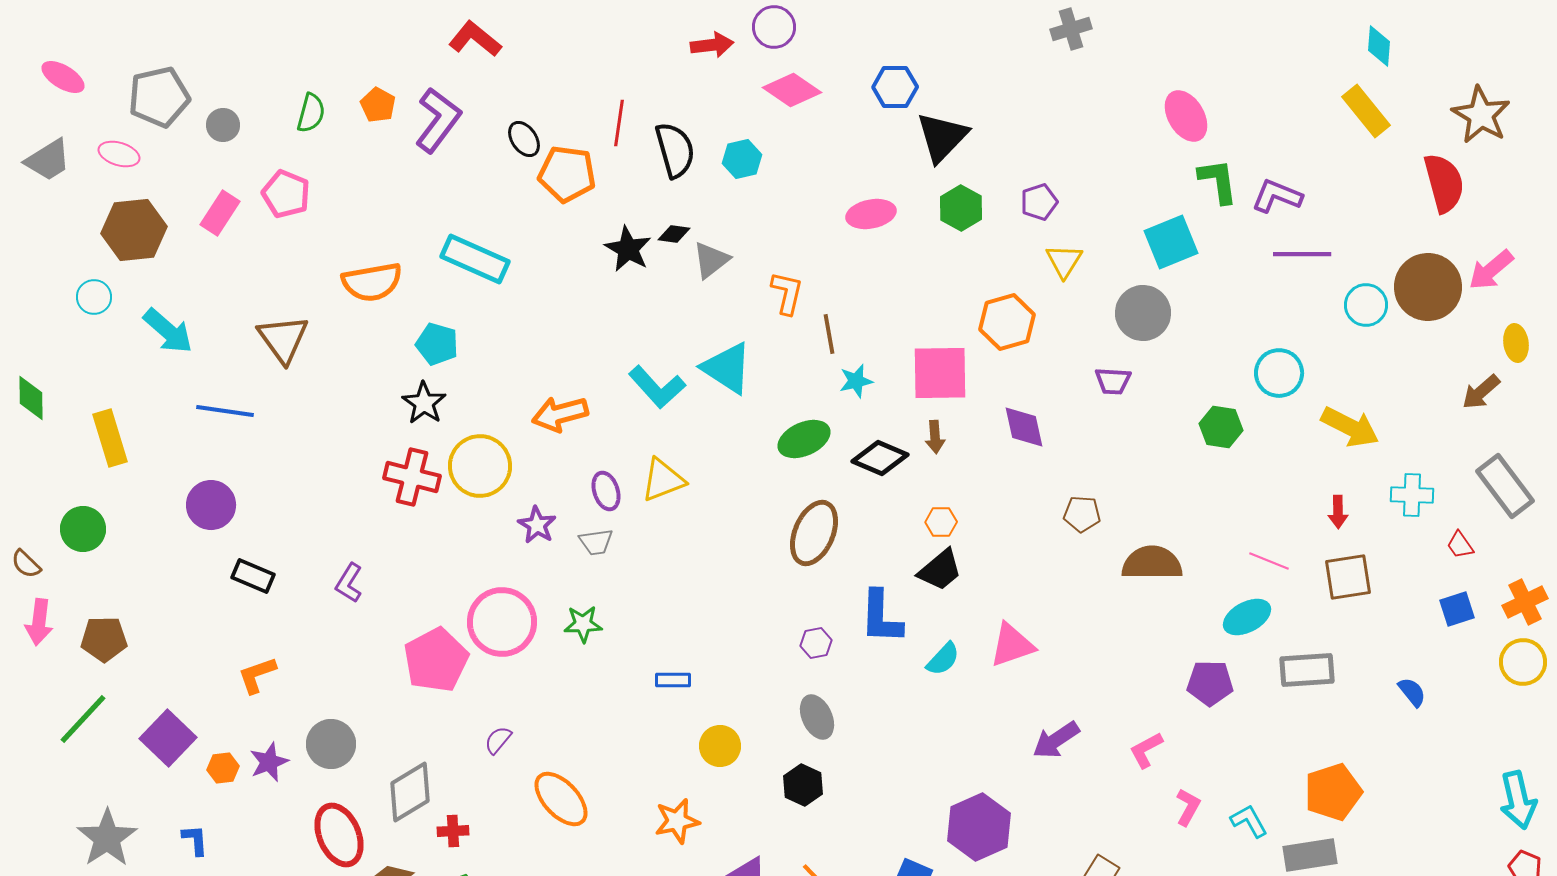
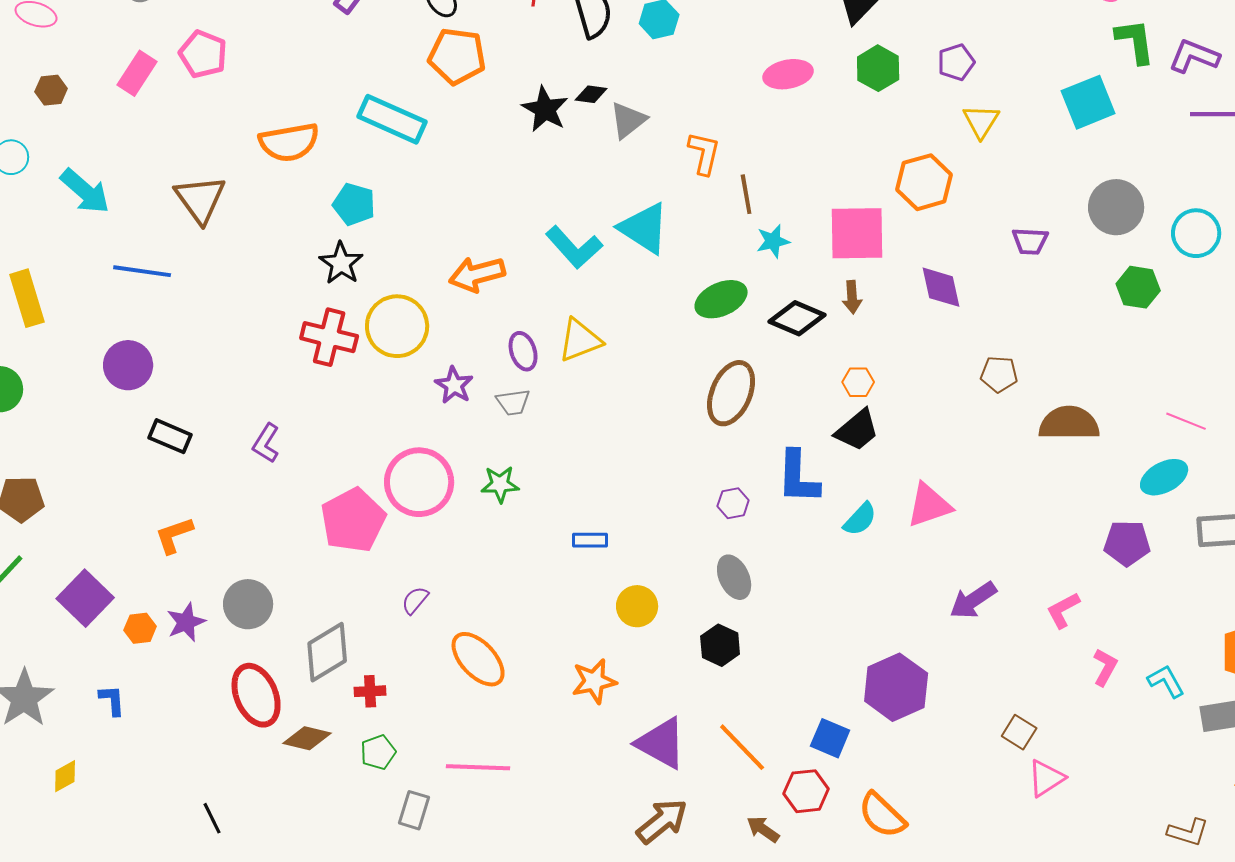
orange pentagon: (567, 174) -> (457, 56), moved
brown hexagon: (134, 230) -> (51, 90), size x0.5
gray circle: (1143, 313) -> (1116, 207), moved

